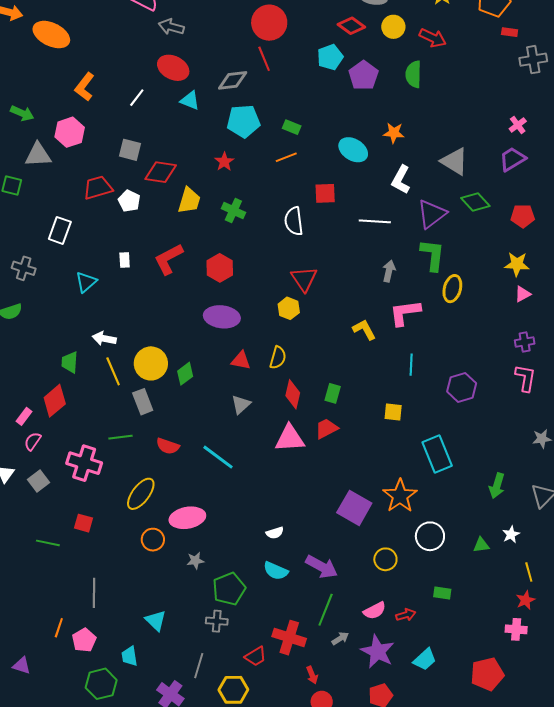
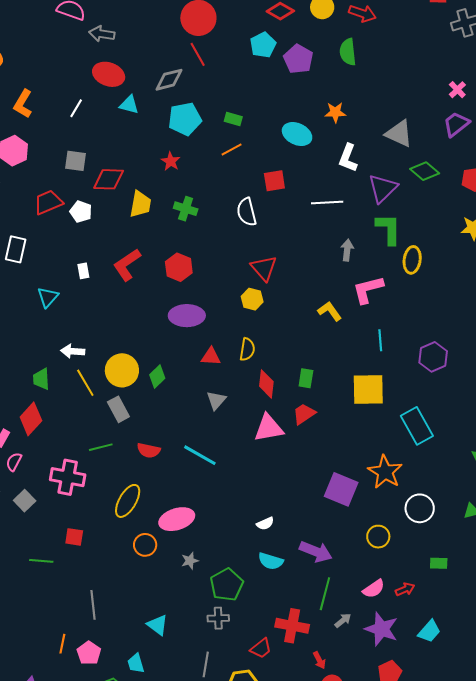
yellow square: (393, 412) -> (368, 389), size x1.8

